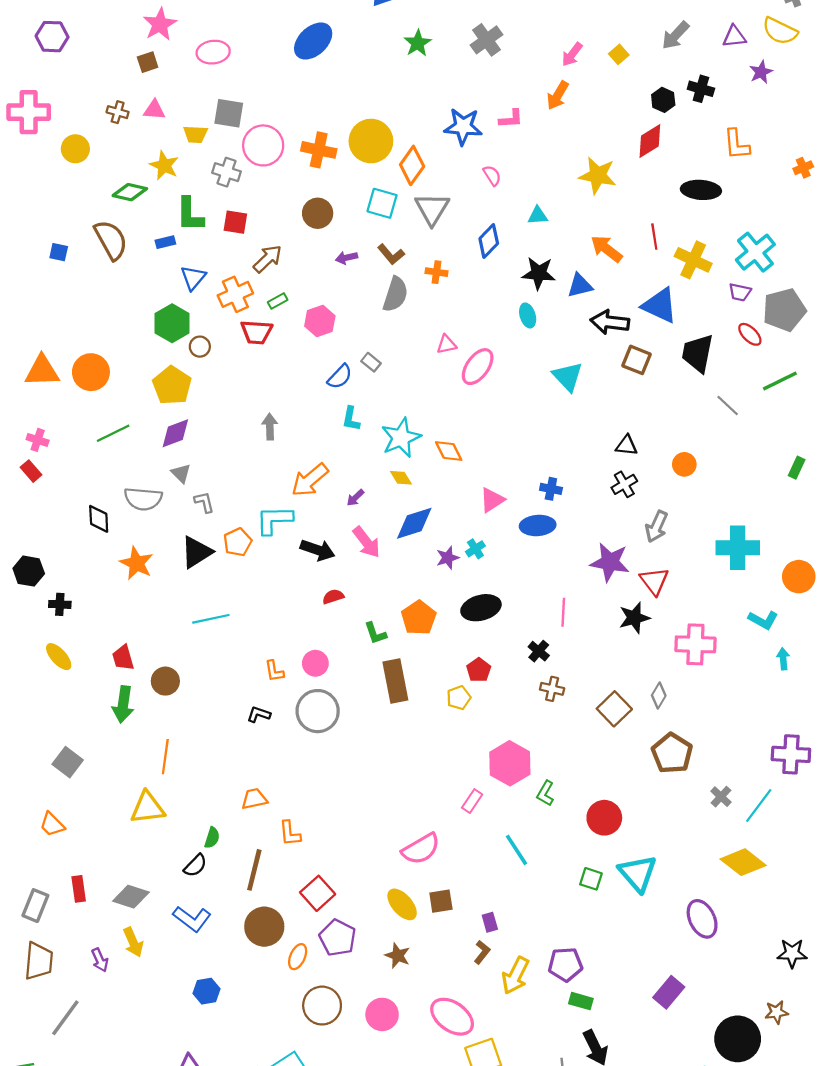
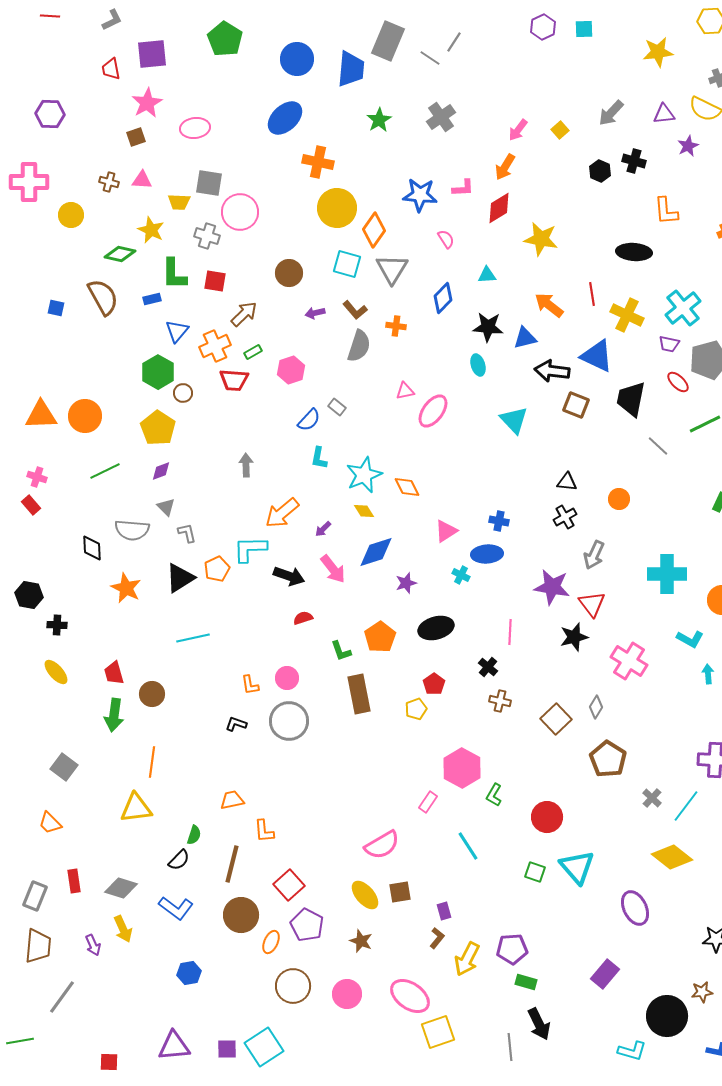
red diamond: (650, 141) -> (499, 208), moved
orange cross: (319, 150) -> (318, 162), moved
purple diamond: (175, 433) -> (161, 471), size x0.7
cyan cross: (475, 549) -> (461, 575), moved, turned -30
pink cross: (695, 644) -> (629, 661), turned 30

